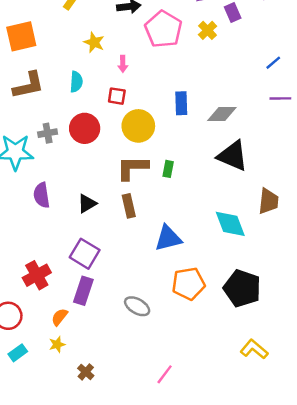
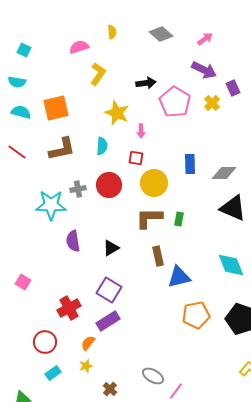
yellow star: (94, 42) -> (117, 113), size x1.4
brown rectangle: (129, 206) -> (158, 256), moved
purple rectangle: (83, 291) -> (108, 321), turned 40
gray ellipse: (137, 306) -> (153, 376), moved

